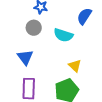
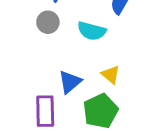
blue triangle: (25, 57) -> (70, 82), moved, turned 30

